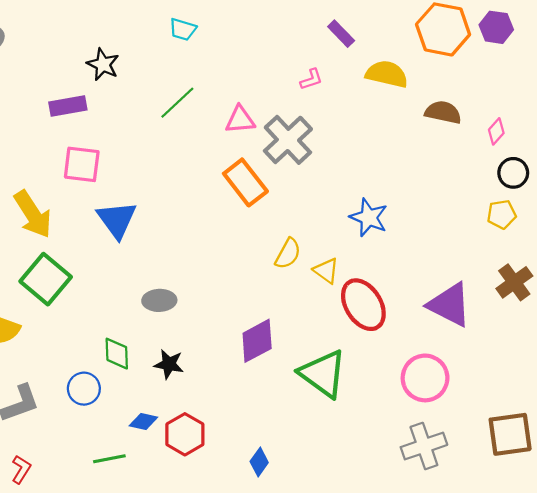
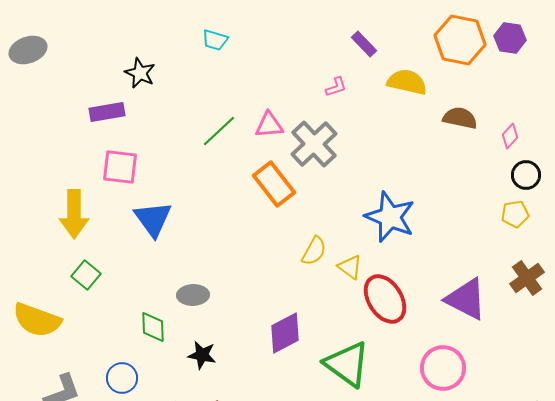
green line: (177, 103) -> (219, 131), moved
yellow arrow: (33, 214) -> (74, 214), turned 33
blue star: (369, 217) -> (390, 217), size x1.4
green square: (46, 279) -> (86, 275), size x0.6
green diamond: (117, 354) -> (153, 327), moved

